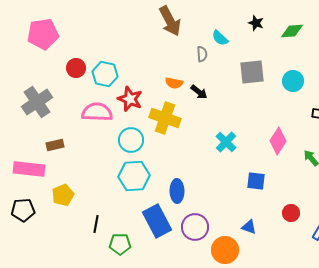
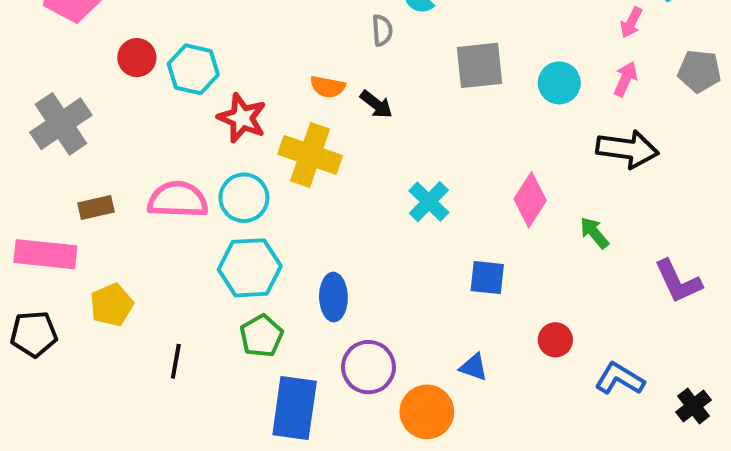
pink semicircle: (97, 112) -> (178, 200), moved
blue rectangle: (157, 221) -> (295, 408), moved, turned 36
green pentagon: (120, 244) -> (261, 336), moved, turned -30

